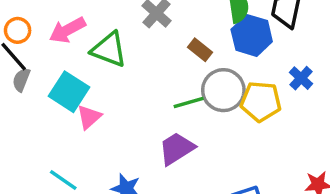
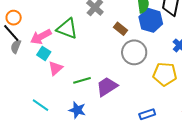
pink arrow: (67, 30) -> (41, 37), moved
cyan square: (69, 92) -> (44, 53), size x0.6
yellow pentagon: (261, 101) -> (165, 74), moved
green line: (189, 103) -> (82, 80), moved

